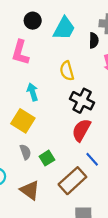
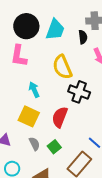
black circle: (33, 21) -> (26, 26), size x1.6
yellow semicircle: (67, 71) -> (62, 67), size x1.4
red semicircle: (81, 130) -> (60, 117), moved

